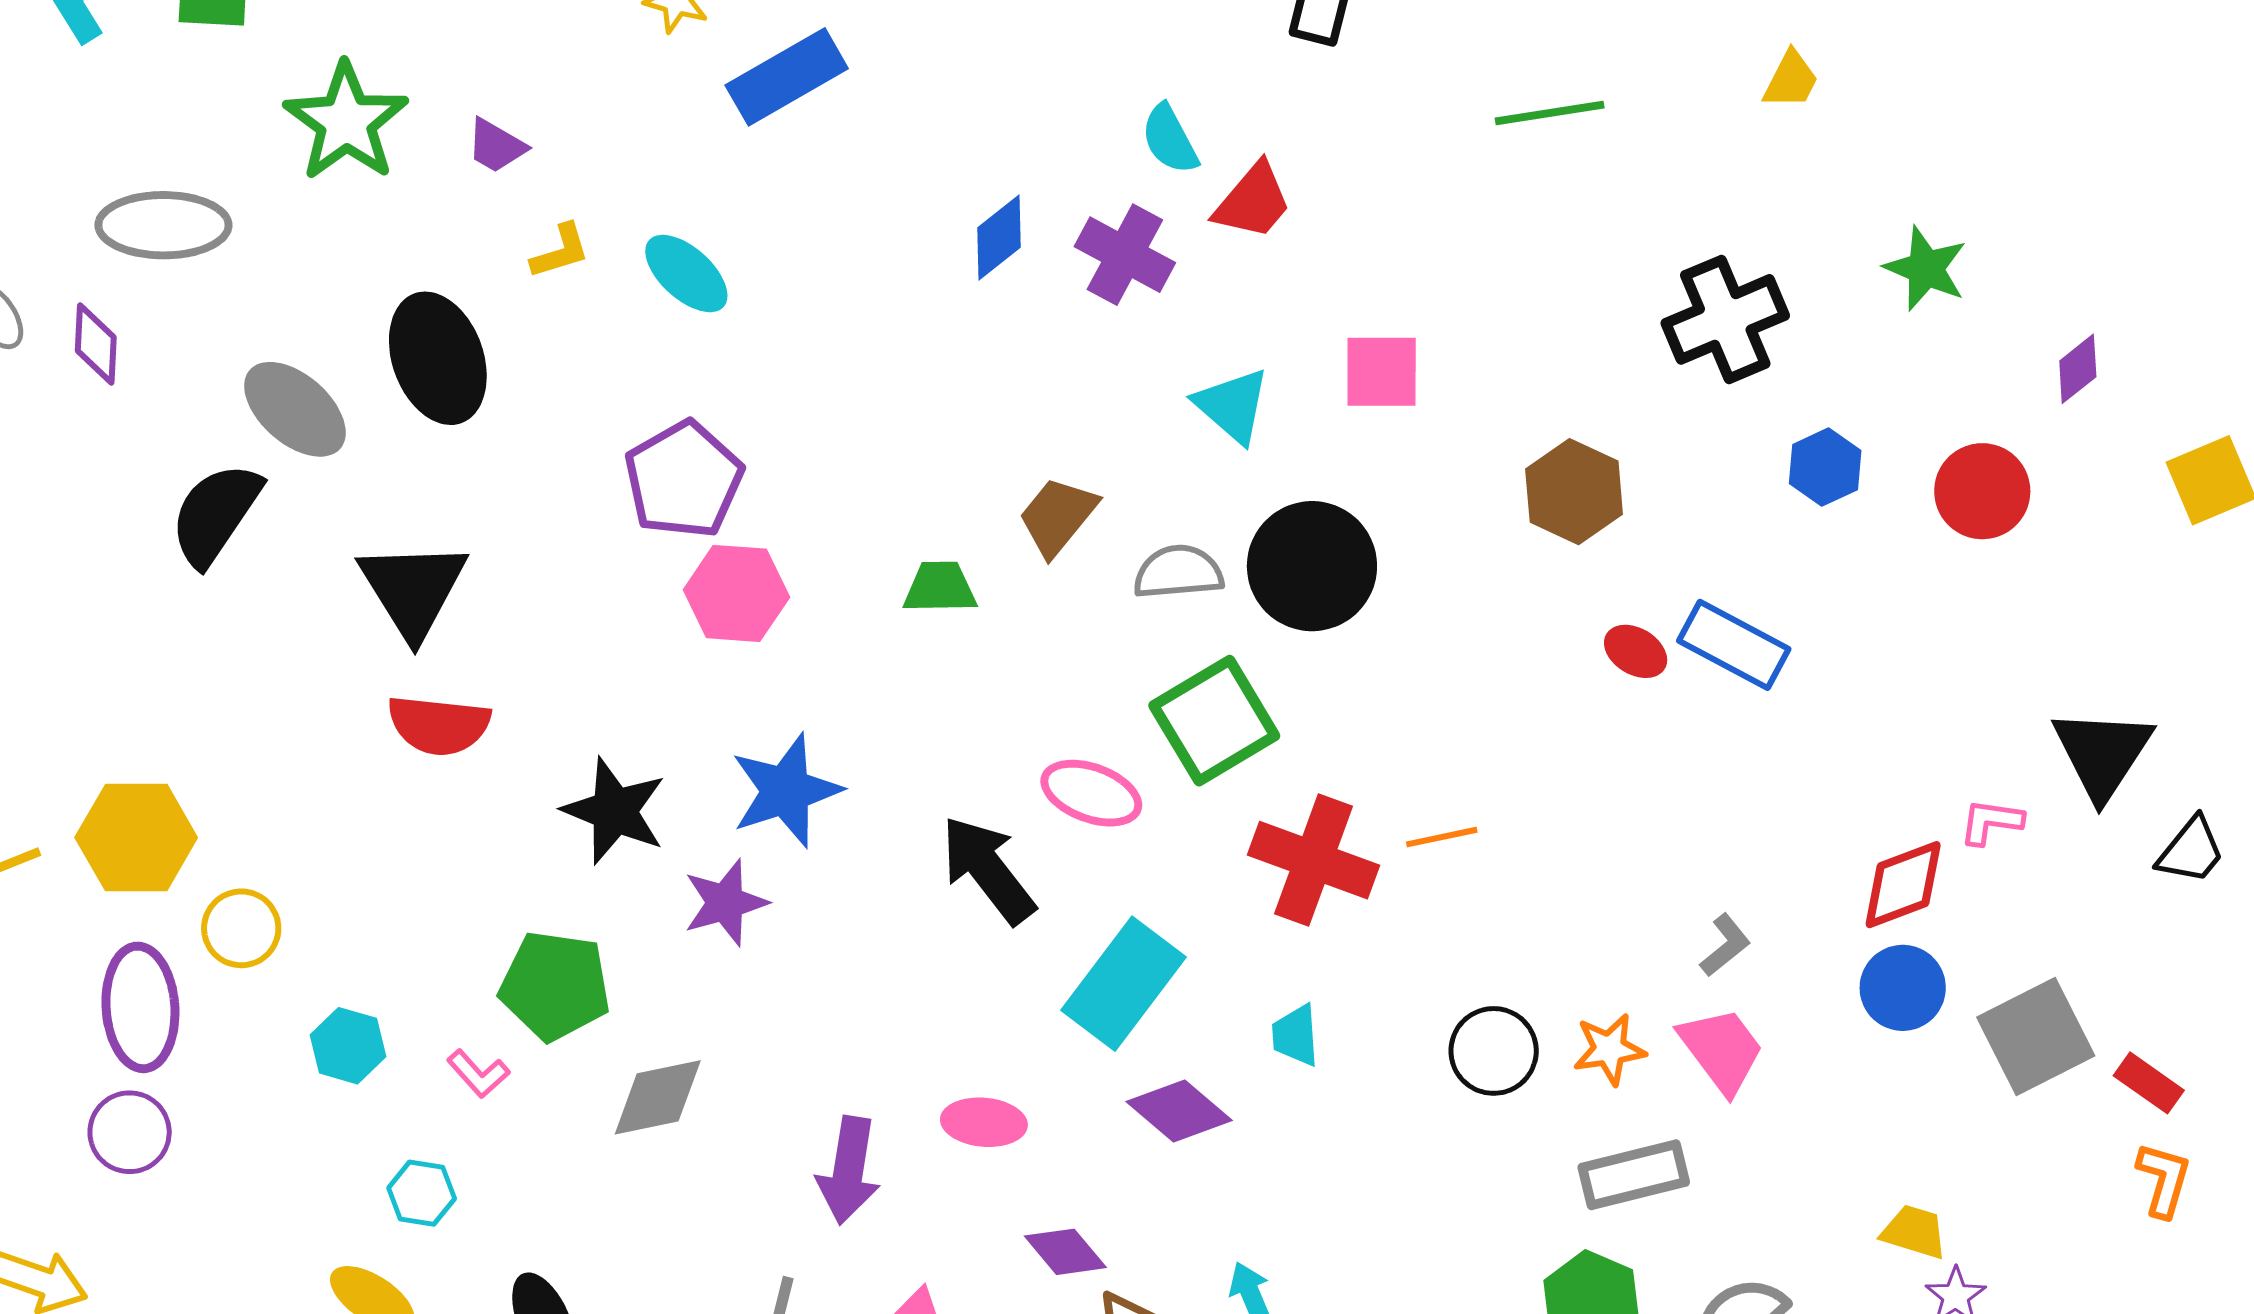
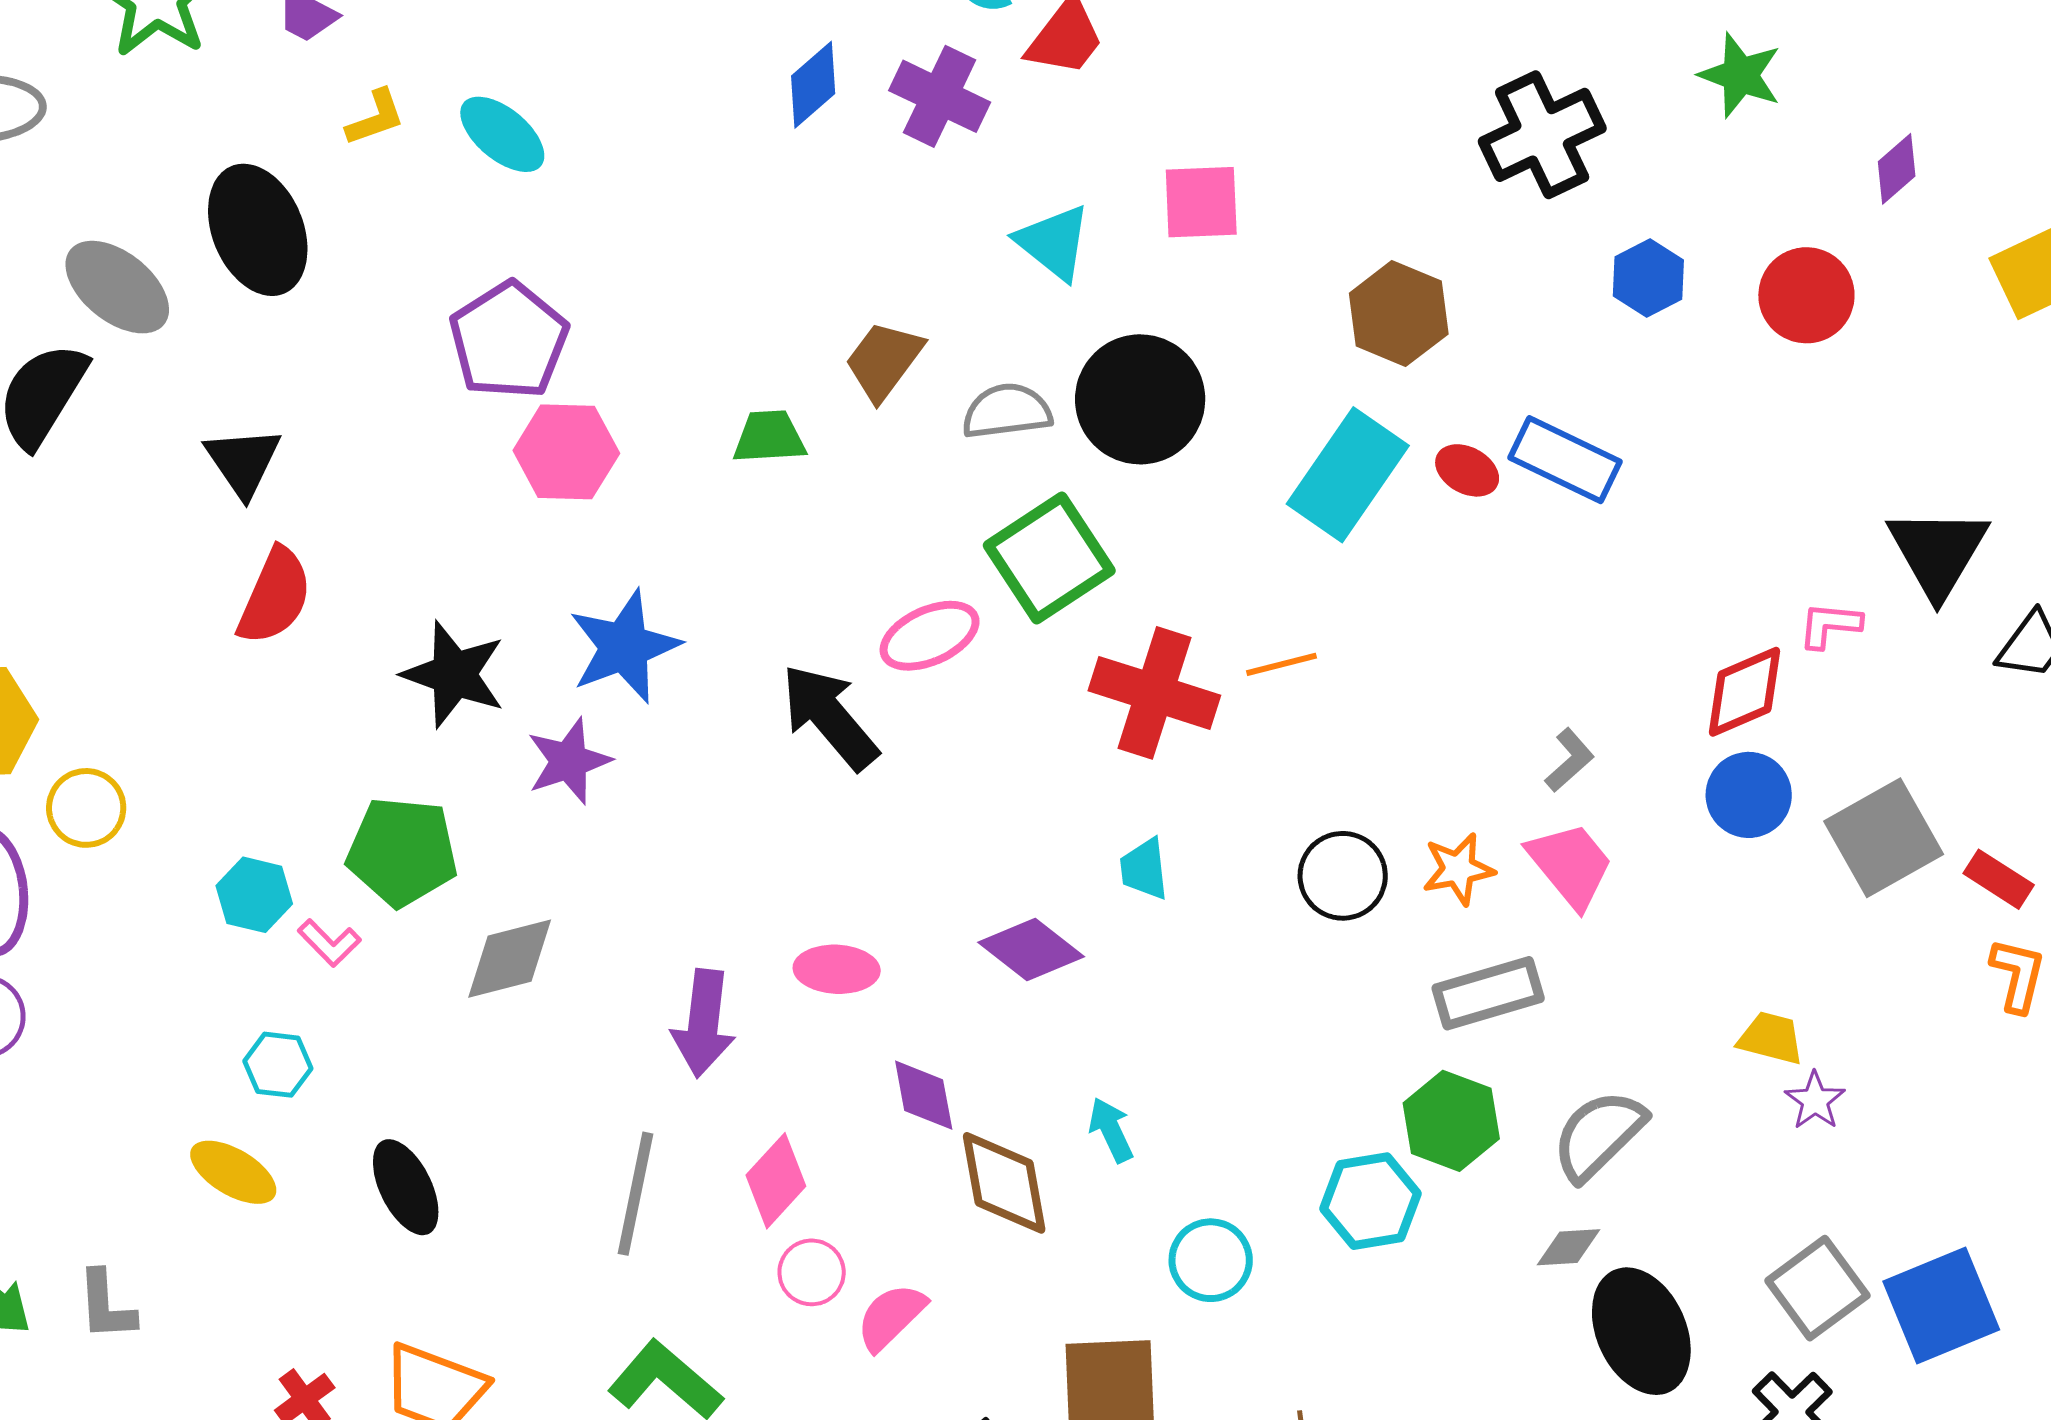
black triangle: (413, 589) -> (243, 462), size x0.7
red semicircle: (439, 725) -> (275, 596), turned -70
pink ellipse: (1091, 793) -> (930, 636), turned -42
cyan rectangle: (1124, 984) -> (1348, 475), moved
cyan hexagon: (348, 1046) -> (254, 895), moved
purple diamond: (1065, 1252) -> (924, 1095), turned 32

